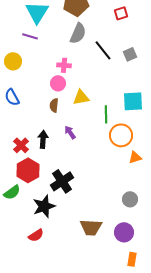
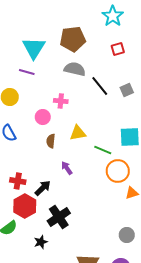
gray semicircle: (78, 33) -> (75, 69), turned -100
pink circle: (58, 83) -> (43, 117), moved
green line: (106, 114) -> (103, 150), turned -66
black arrow: (43, 139) -> (43, 188), moved, turned 42
red cross: (21, 145) -> (18, 181), turned -35
black star: (44, 206) -> (41, 242), size x0.6

